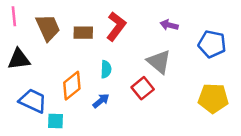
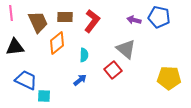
brown rectangle: (83, 33) -> (65, 17), moved
blue pentagon: (212, 44) -> (159, 17), moved
orange diamond: (72, 86) -> (57, 43), moved

